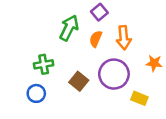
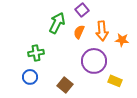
orange star: (154, 63) -> (122, 40), moved
brown square: (79, 81) -> (65, 85), moved

